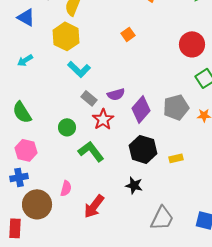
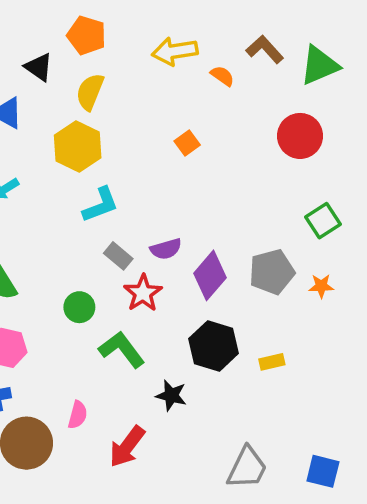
red circle: (192, 44) -> (300, 136), moved
cyan L-shape: (79, 69) -> (101, 205), turned -65
black star: (134, 185) -> (171, 395), moved

